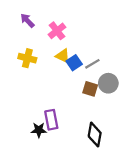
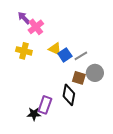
pink cross: (57, 31) -> (36, 27), moved
purple rectangle: (51, 120) -> (45, 105), turned 30
black diamond: (95, 135) -> (69, 95), moved

